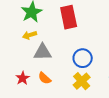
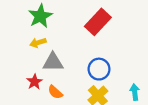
red rectangle: (69, 17) -> (98, 22), moved, turned 55
red star: (23, 78) -> (35, 82), moved

